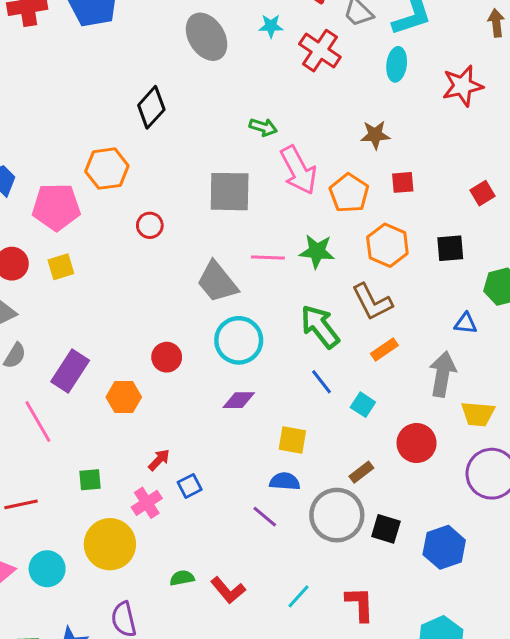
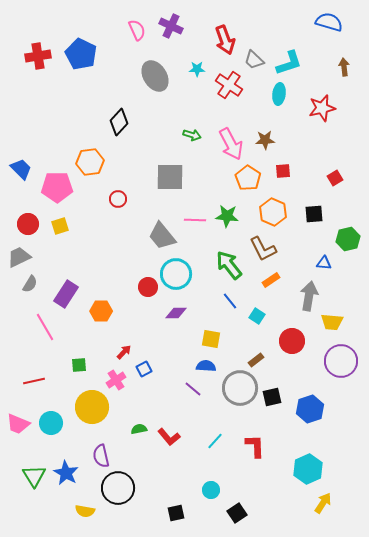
pink arrow: (299, 170) -> (231, 144), moved
red circle: (167, 357) -> (148, 287), moved
black square: (386, 529) -> (272, 397), turned -30

